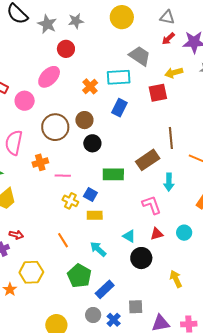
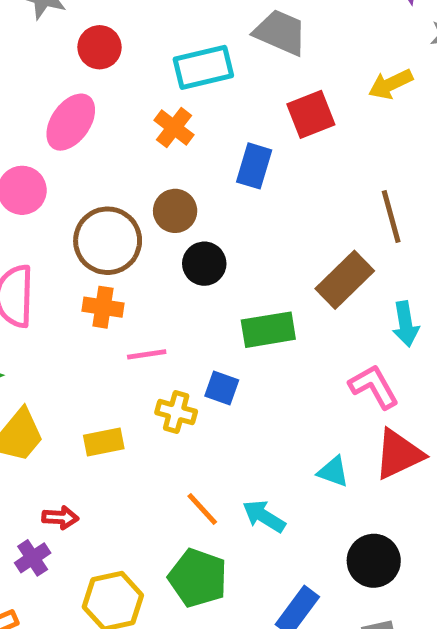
yellow arrow: (174, 73) -> (391, 84), moved
cyan rectangle: (119, 77) -> (203, 67), moved
red square: (158, 93) -> (311, 114), moved
orange cross: (40, 162) -> (103, 307), moved, turned 35
yellow rectangle: (95, 215) -> (104, 442), moved
red triangle: (157, 234) -> (399, 454), size x1.6
orange line: (63, 240) -> (202, 509), moved
black circle: (141, 258) -> (374, 561), moved
green pentagon: (79, 276) -> (198, 578), moved

